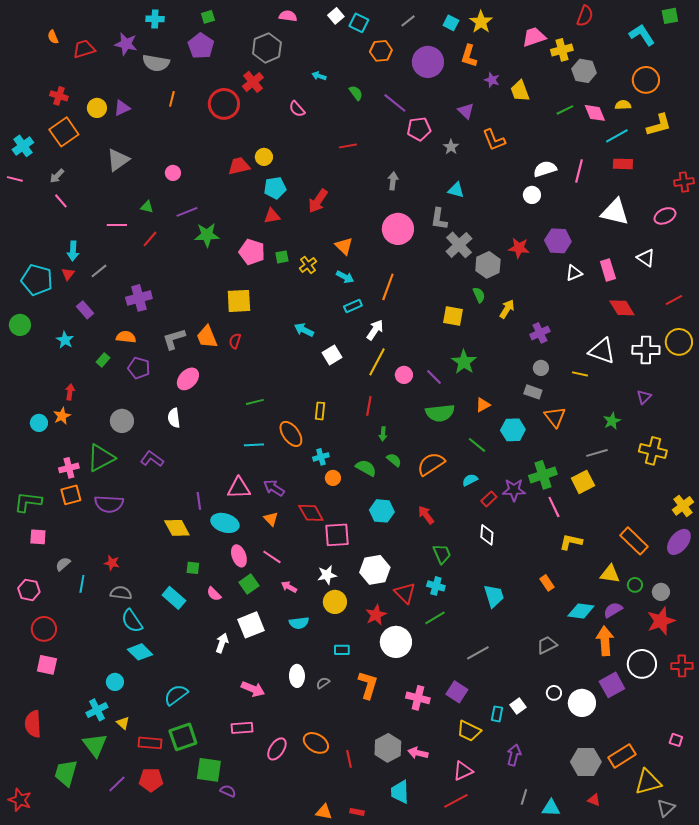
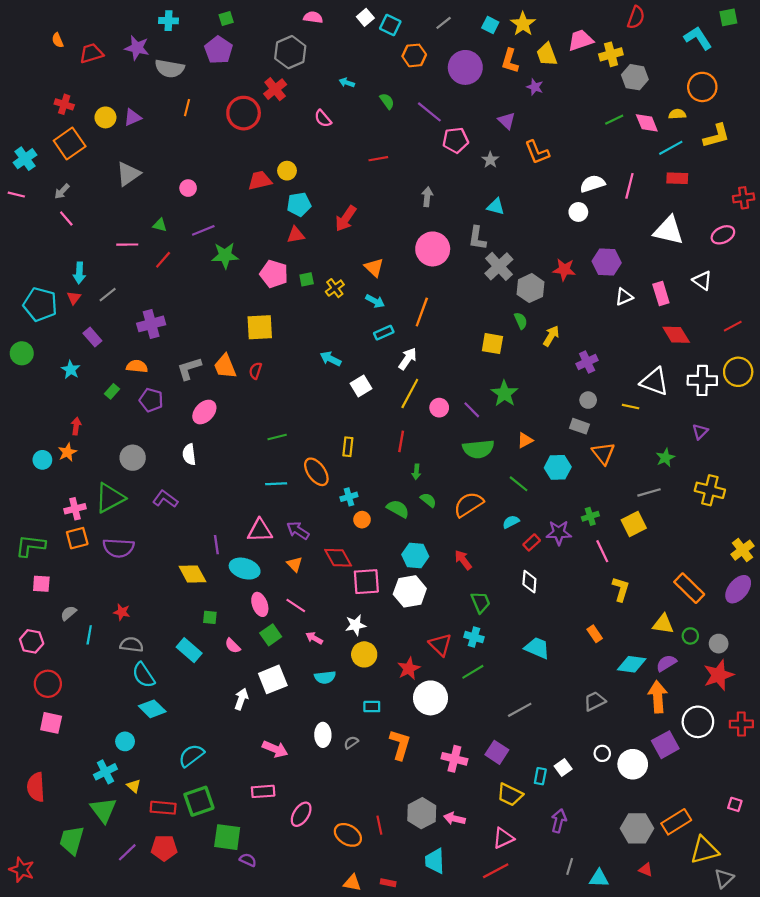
yellow trapezoid: (520, 91) -> (547, 54), moved
green cross: (543, 475) -> (590, 516), size x0.6
yellow L-shape: (571, 542) -> (621, 589), turned 95
white hexagon: (375, 570) -> (410, 591), moved
cyan trapezoid: (494, 596) -> (537, 648), turned -50
orange ellipse: (316, 743) -> (348, 835), moved

